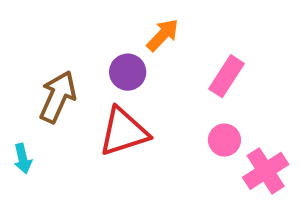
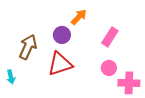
pink cross: (266, 171) -> (129, 83), turned 35

